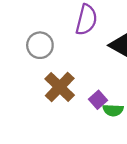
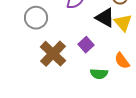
purple square: (98, 100) -> (86, 45), moved

